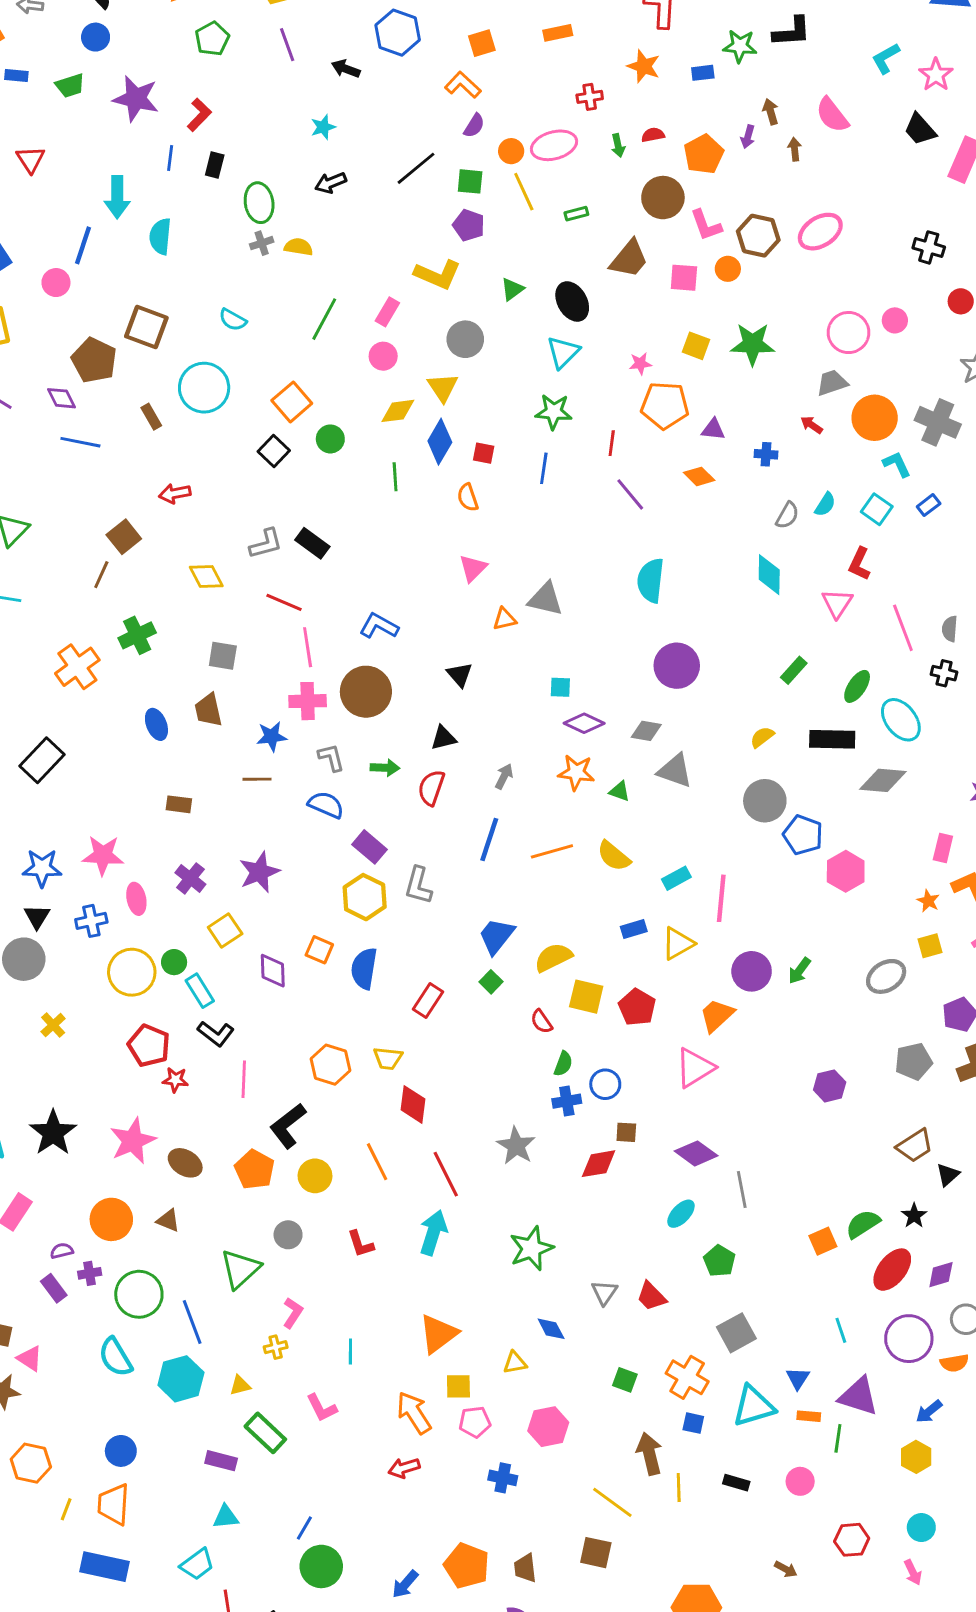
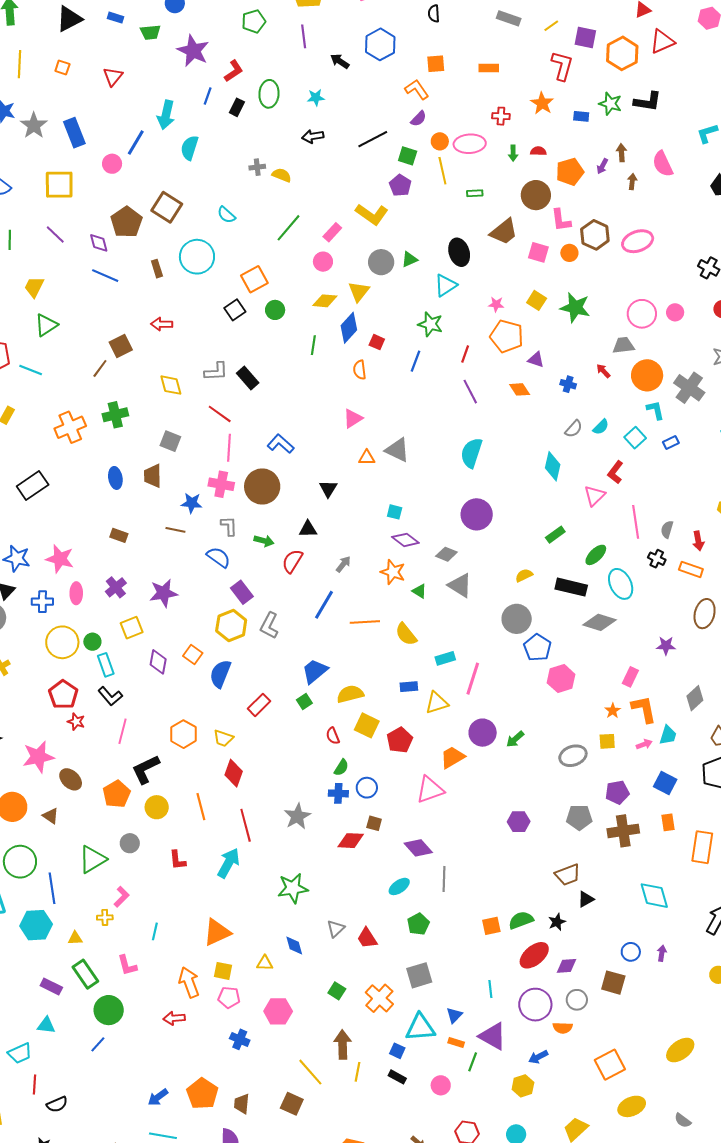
green ellipse: (259, 203) -> (269, 94), moved
green triangle: (512, 289) -> (409, 259), moved
blue square: (693, 1423) -> (397, 1051), moved
green circle: (321, 1566) -> (109, 1010), moved

